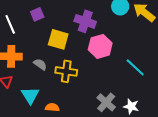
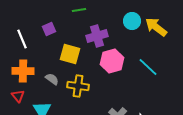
purple cross: (85, 21) -> (97, 36), turned -35
cyan line: (135, 67) -> (148, 67), moved

